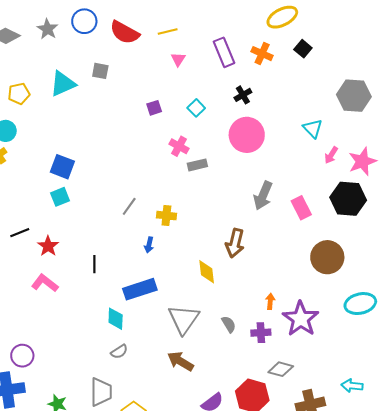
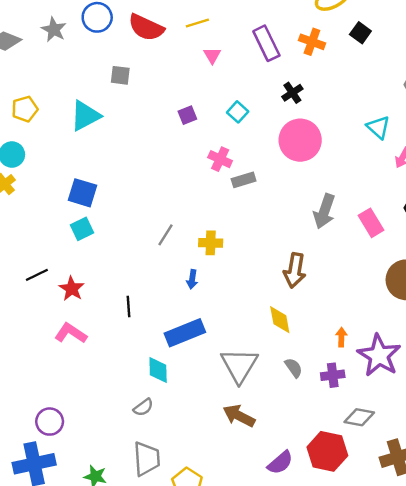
cyan triangle: (63, 84) -> (85, 116), moved
yellow diamond: (207, 272) -> (280, 320), moved
gray semicircle: (119, 352) -> (143, 407), moved

